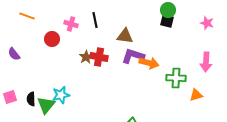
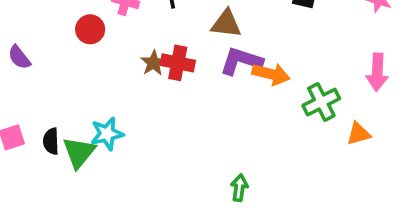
green cross: (176, 78) -> (321, 102), turned -30

